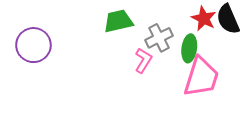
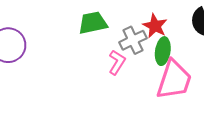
red star: (204, 19) -> (155, 26), moved

